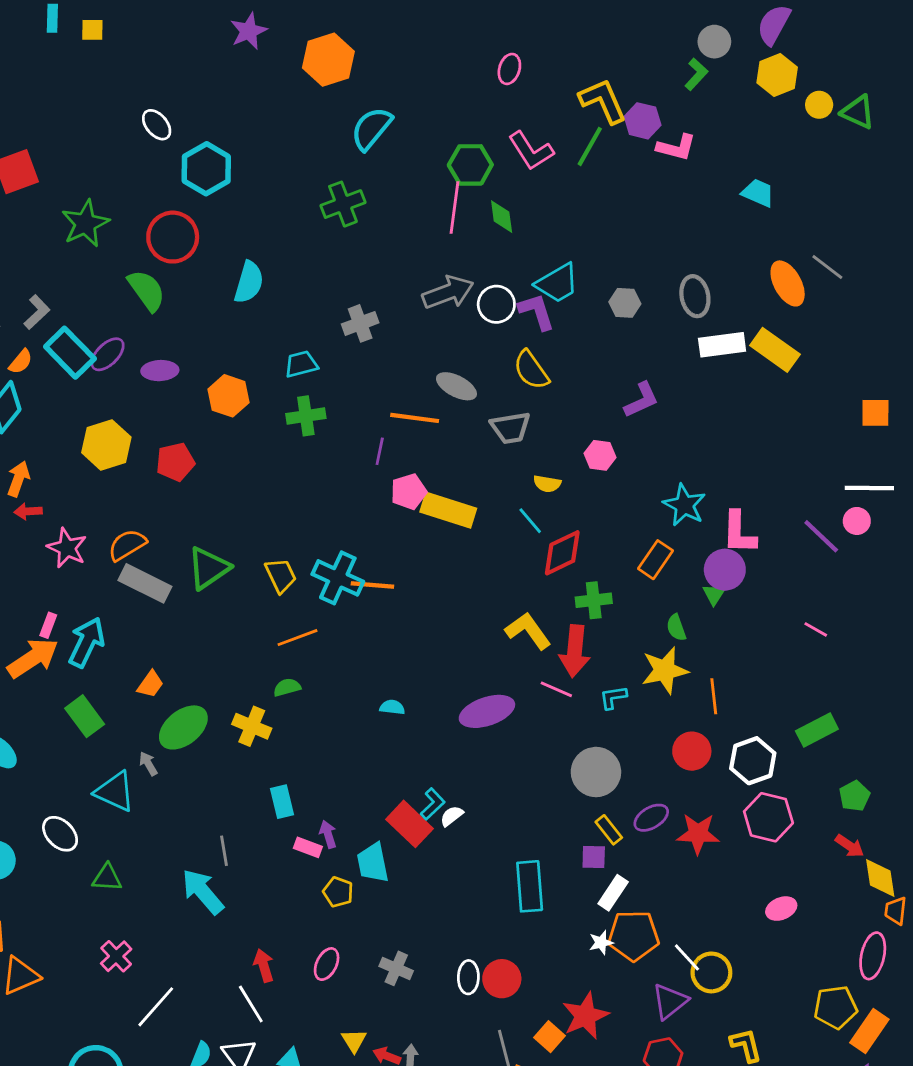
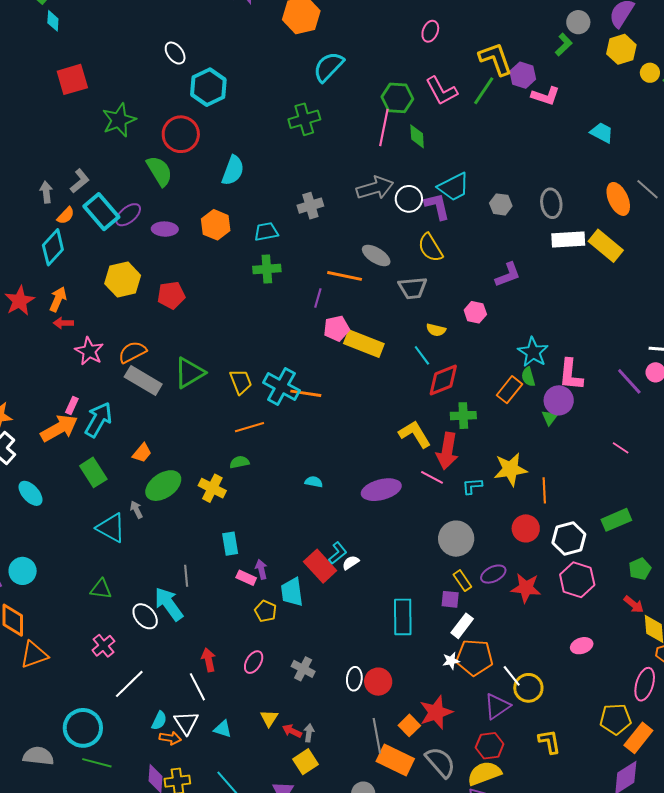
orange hexagon: (229, 396) -> (216, 225), moved
green semicircle: (676, 628) -> (528, 377), moved
white ellipse: (60, 834) -> (145, 616), moved

